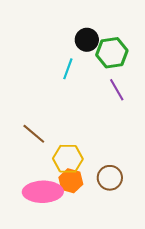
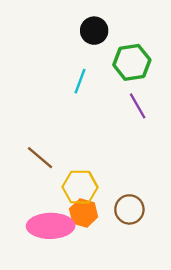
black circle: (87, 40) -> (94, 31), moved

